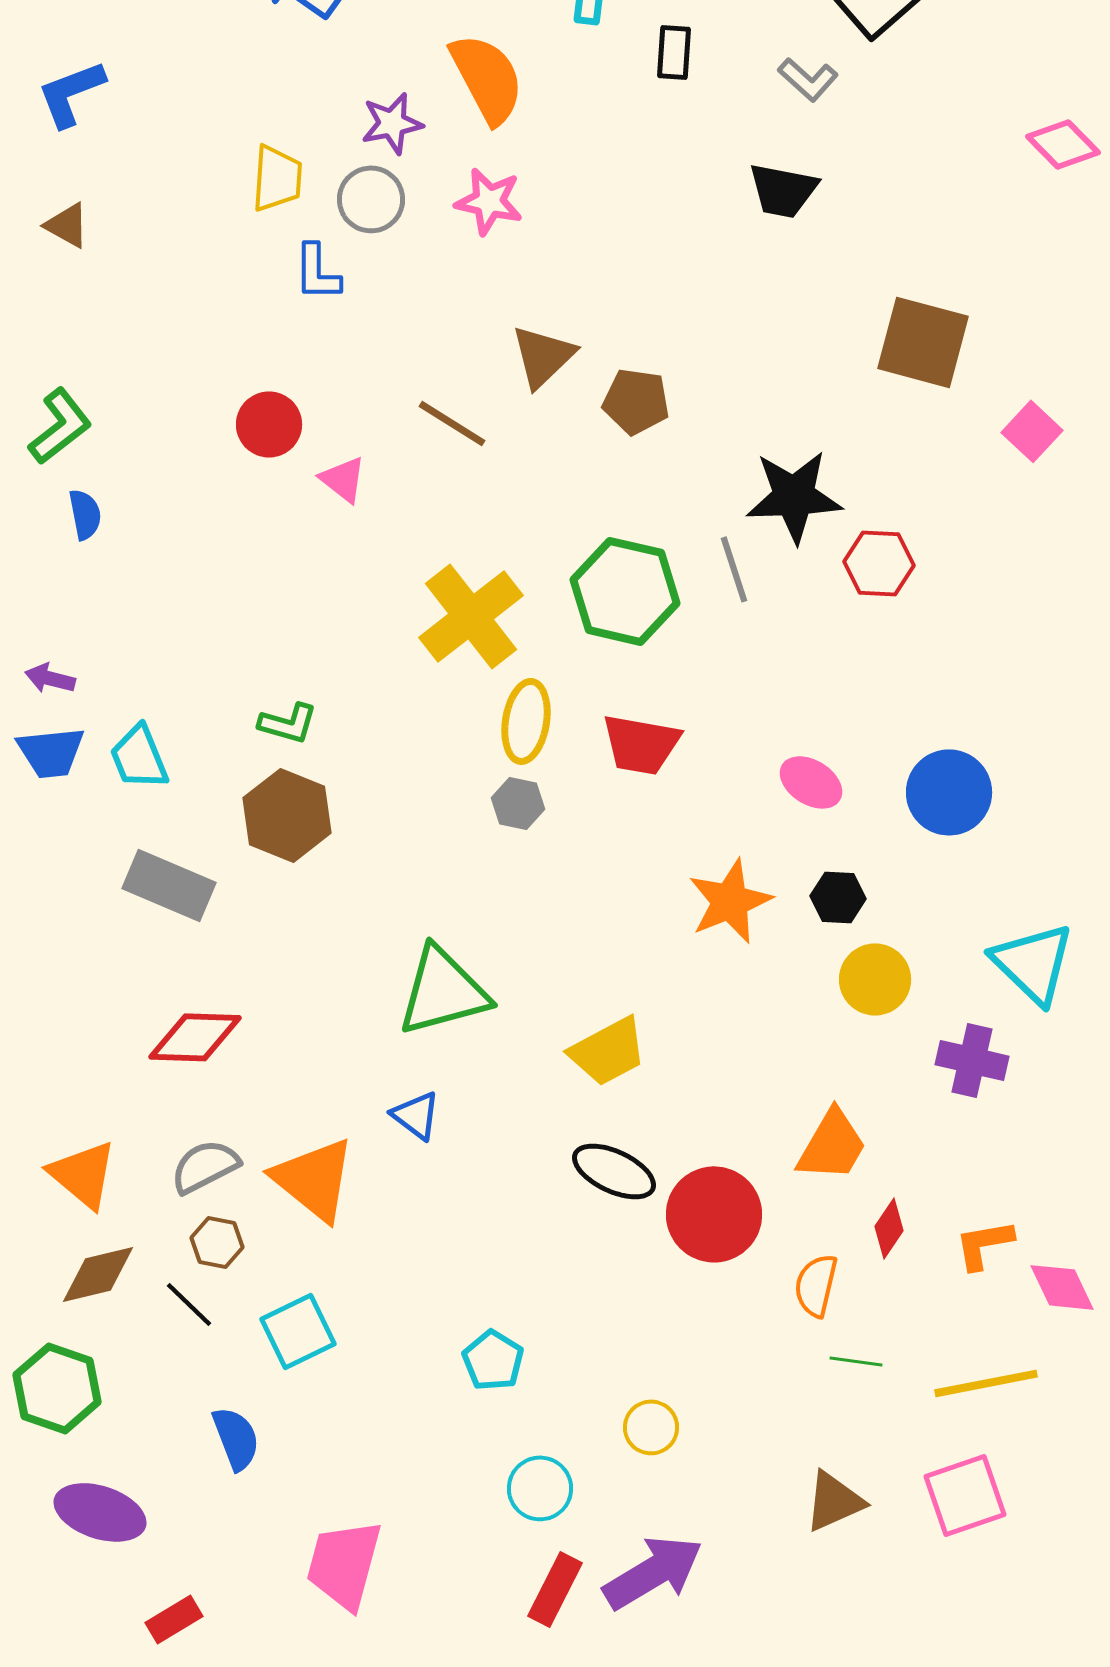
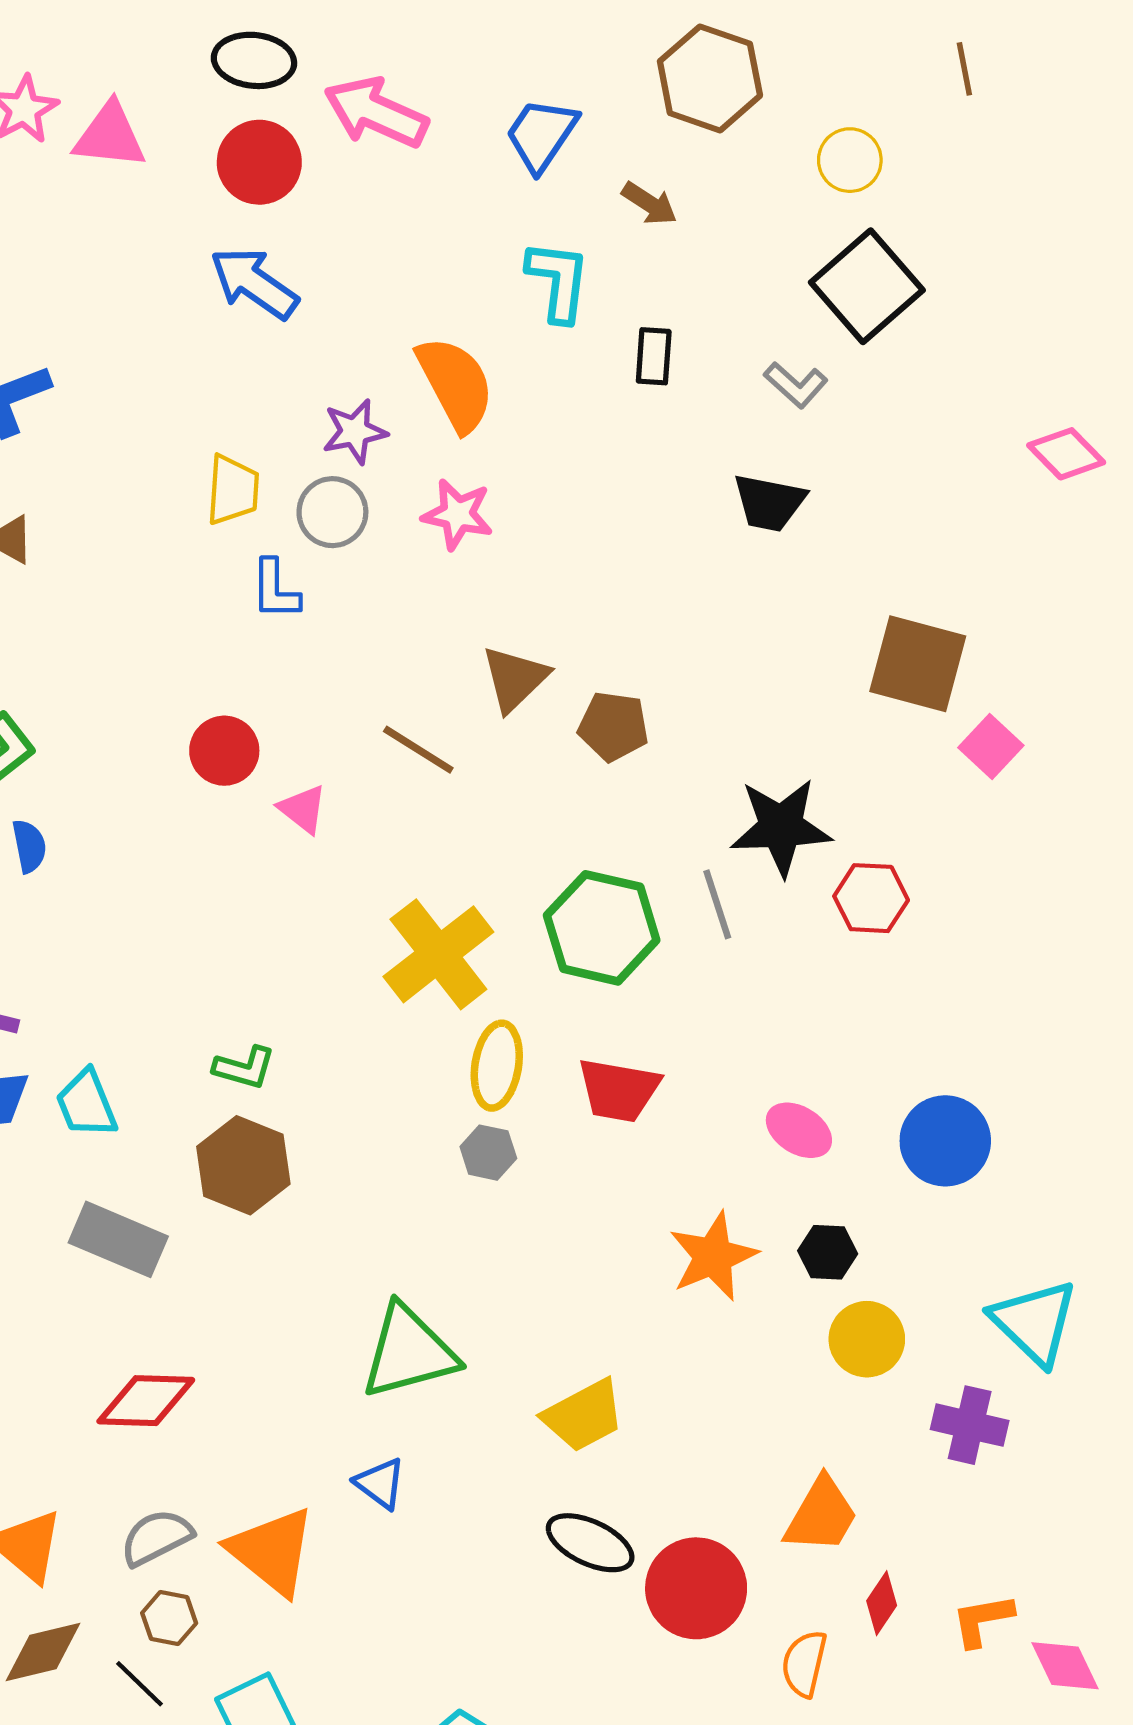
pink square: (1032, 431) -> (991, 746), moved

